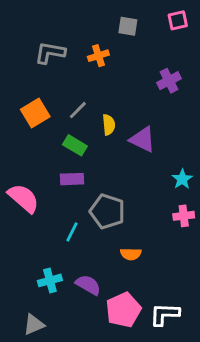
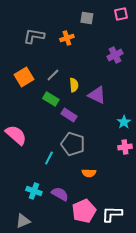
purple rectangle: (72, 179) -> (69, 115), moved, turned 35
cyan cross: (50, 280) -> (34, 191), turned 35

